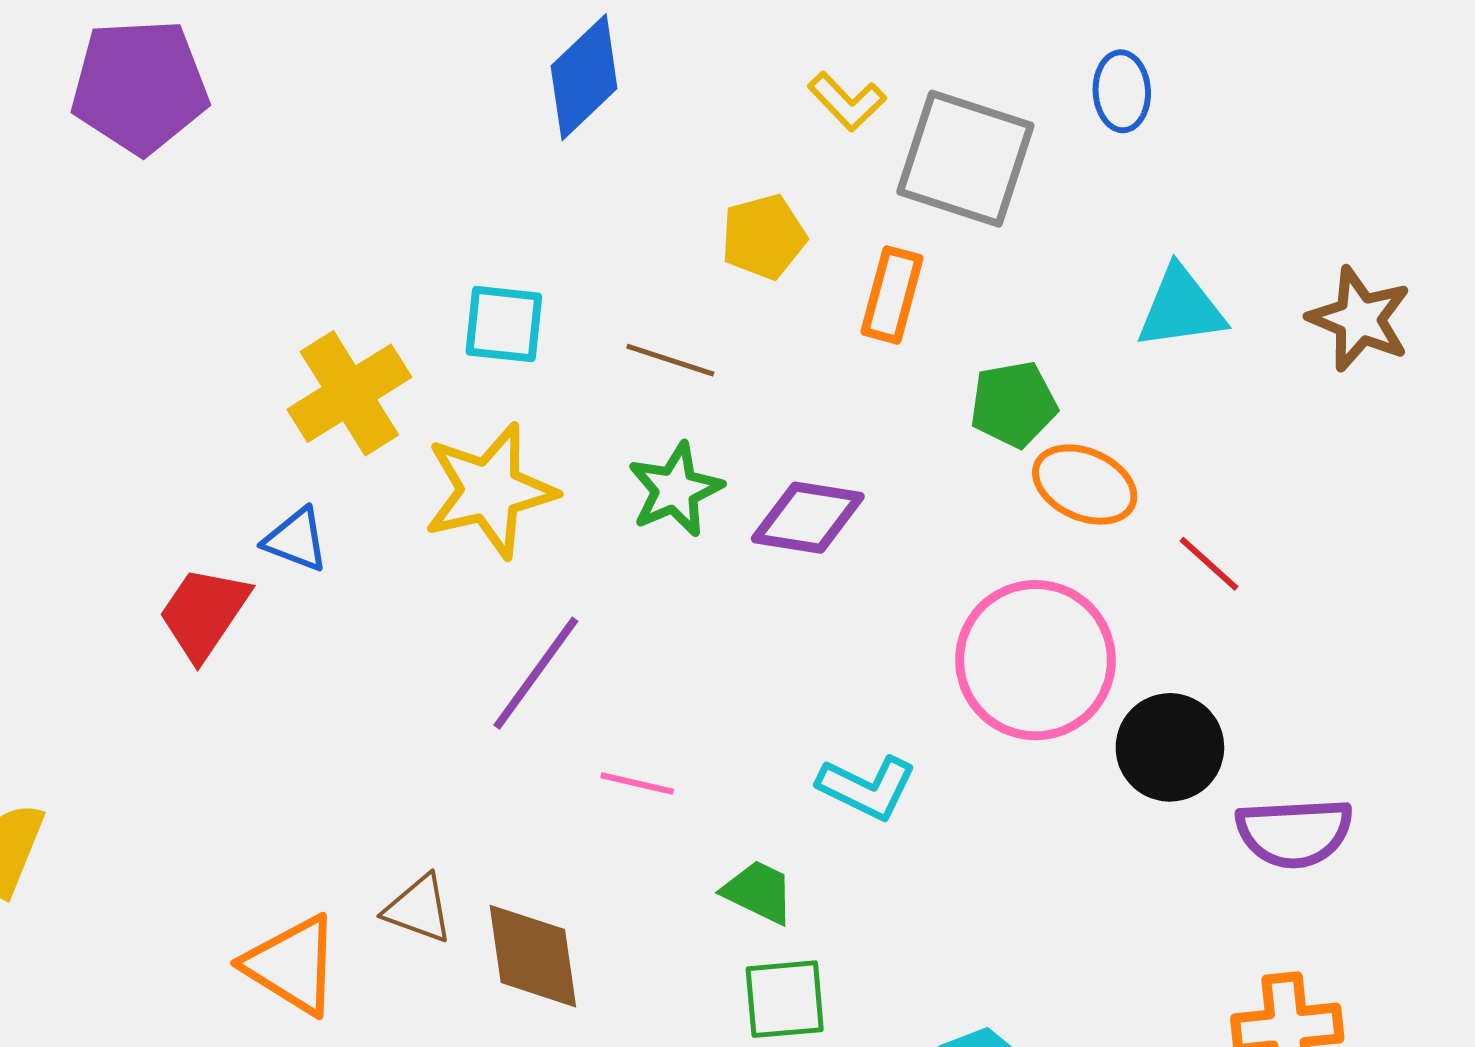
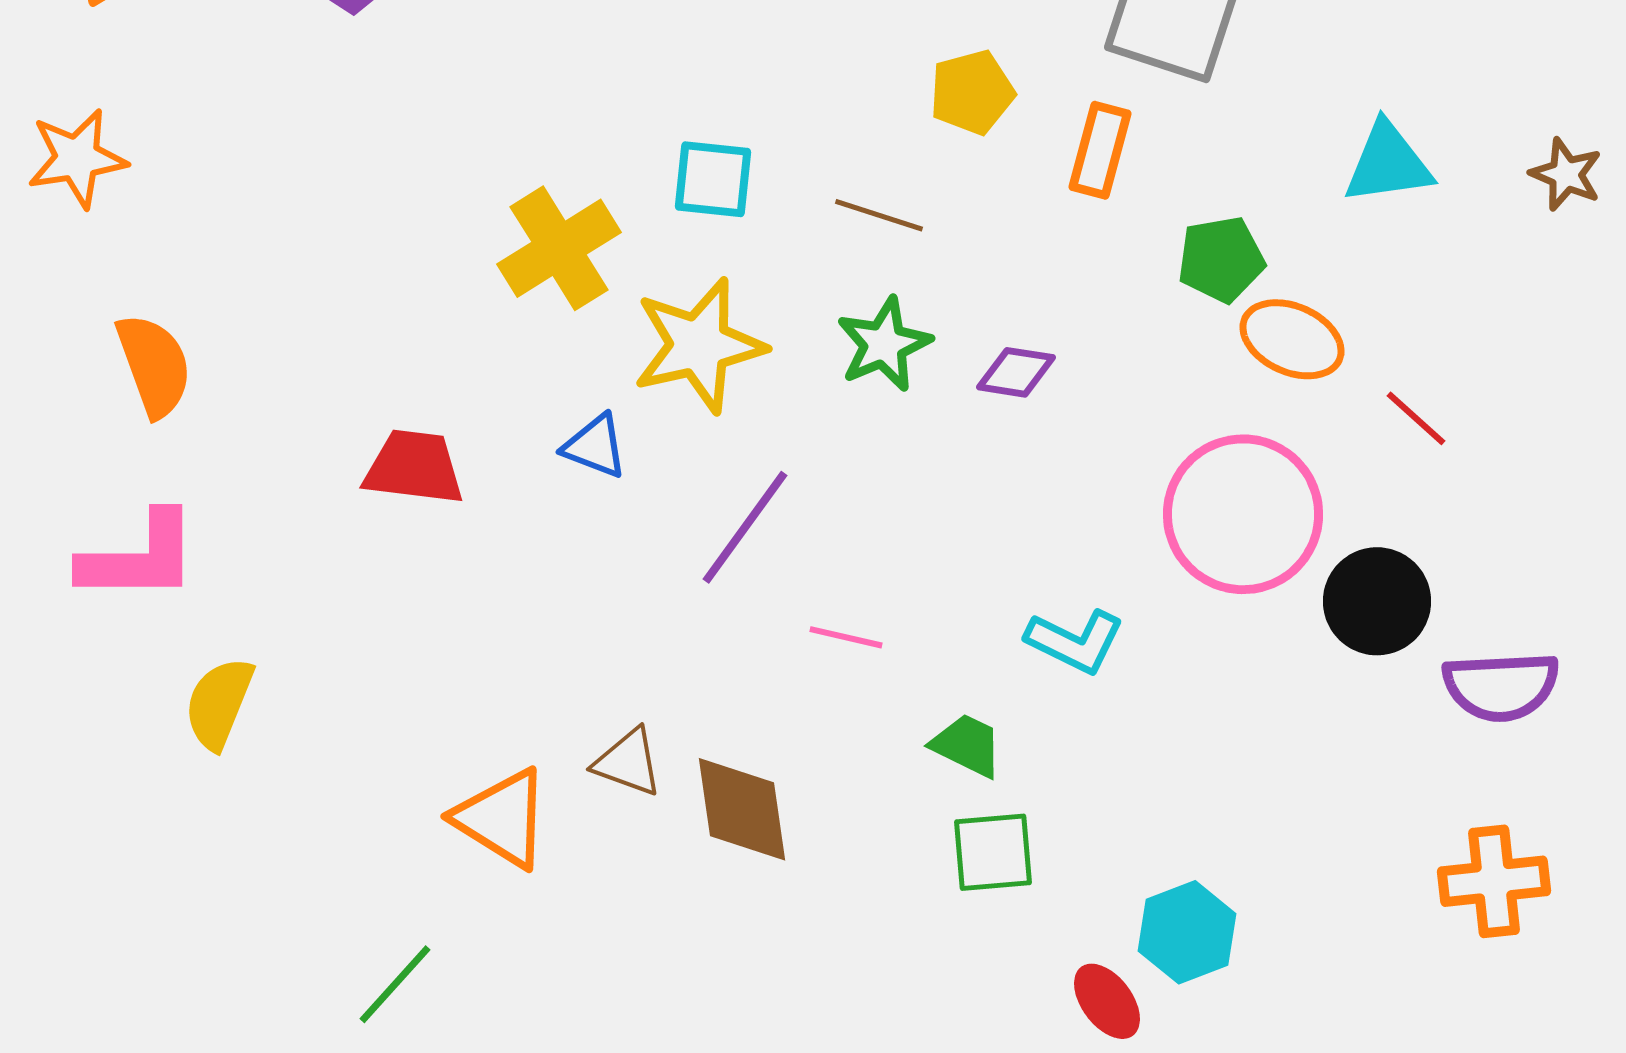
brown star: (1360, 319) -> (1566, 174), size x0.7
purple diamond: (808, 518) -> (1016, 372), size x0.7
blue triangle: (296, 540) -> (595, 446), moved
red trapezoid: (204, 613) -> (414, 467), turned 63

